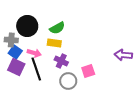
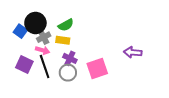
gray cross: (11, 40) -> (44, 37), moved, turned -32
blue square: (15, 52) -> (20, 31), moved
pink square: (88, 71) -> (97, 69), size x1.5
gray circle: (68, 81) -> (68, 73), moved

